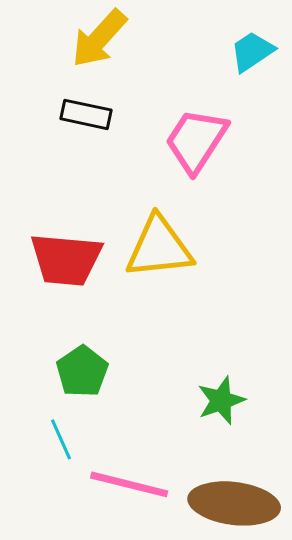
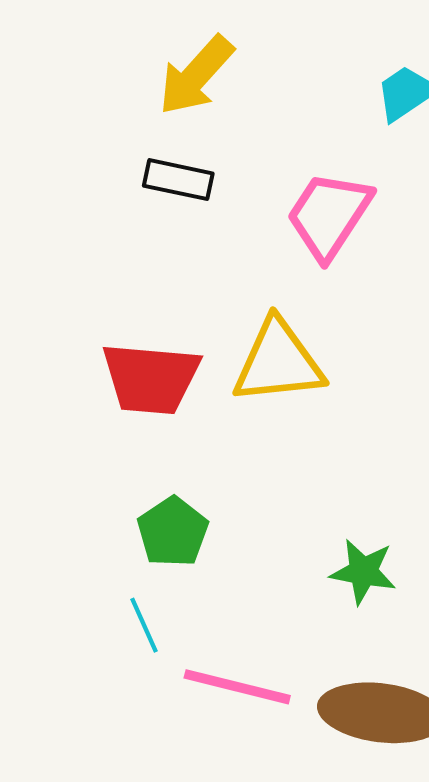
green star: (221, 400) -> (363, 572), turned 30

